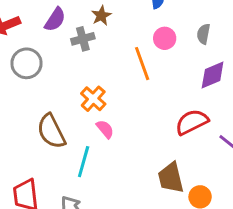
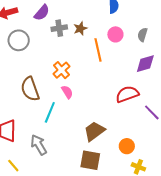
brown star: (101, 16) -> (80, 29), moved
brown trapezoid: (171, 178) -> (94, 131), moved, turned 60

